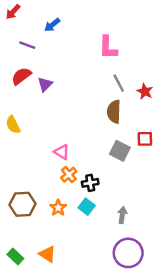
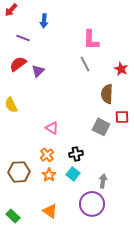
blue arrow: (52, 25) -> (44, 21), turned -48
gray line: (119, 83) -> (85, 64), moved
red star: (145, 91) -> (121, 69), moved
brown semicircle: (114, 112) -> (107, 94), moved
orange cross: (69, 175) -> (47, 155), moved
purple circle: (128, 253) -> (92, 204), moved
orange triangle: (47, 254) -> (50, 211), moved

